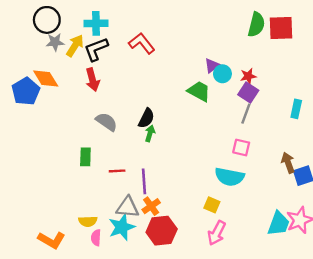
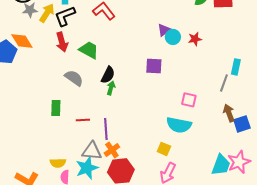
green trapezoid: (199, 91) -> (89, 50), moved
purple square: (248, 92) -> (154, 66), moved, turned -30
gray line: (246, 114) -> (224, 83), moved

